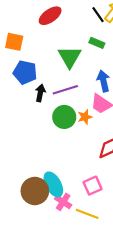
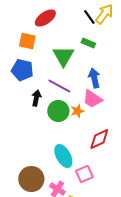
orange square: (14, 42) -> (27, 41), moved
purple line: (65, 90) -> (59, 86), turned 45
black arrow: (40, 93) -> (36, 98), moved
cyan ellipse: (53, 184) -> (63, 156), moved

